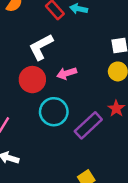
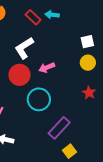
purple rectangle: (88, 125) -> (59, 128), moved

